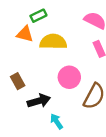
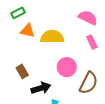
green rectangle: (38, 16) -> (18, 13), moved

